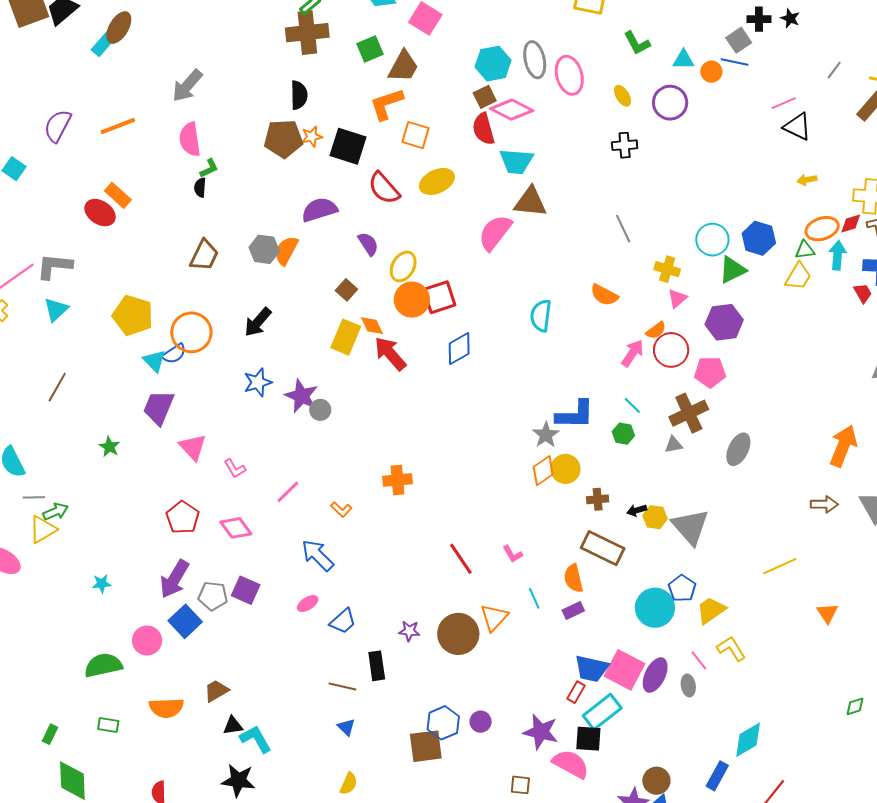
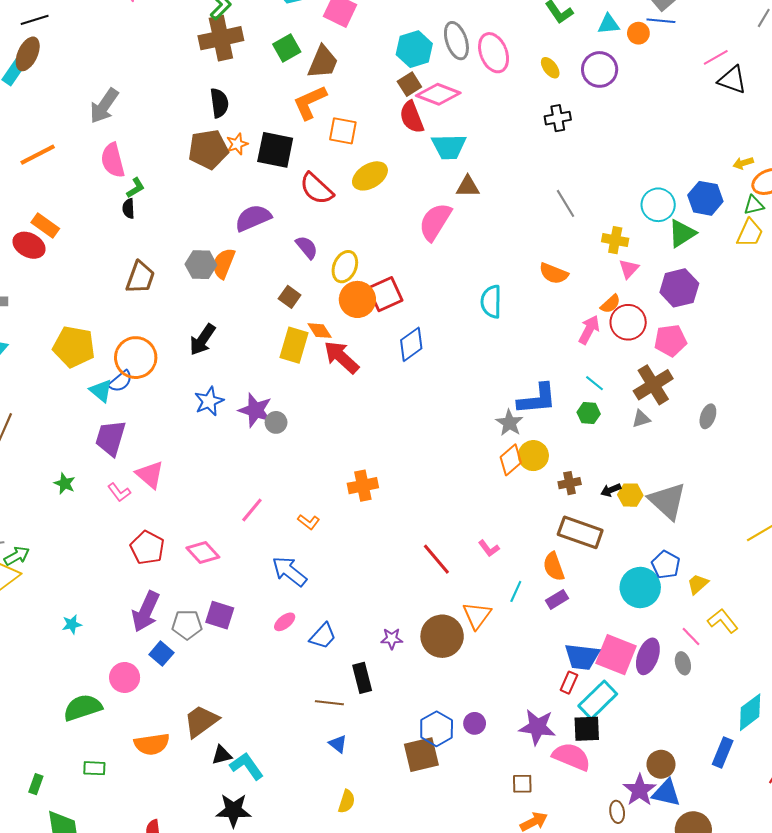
yellow arrow: (807, 180) -> (743, 163), moved
brown triangle: (530, 202) -> (468, 187), size x0.7
gray ellipse: (738, 449) -> (708, 416), size x0.7
pink L-shape: (235, 469) -> (119, 492), moved
cyan line: (534, 598) -> (516, 591), turned 55
yellow trapezoid: (711, 610) -> (698, 584), size x0.7
blue square: (185, 621) -> (161, 654), size x0.7
brown trapezoid: (216, 691) -> (201, 721), size x1.4

